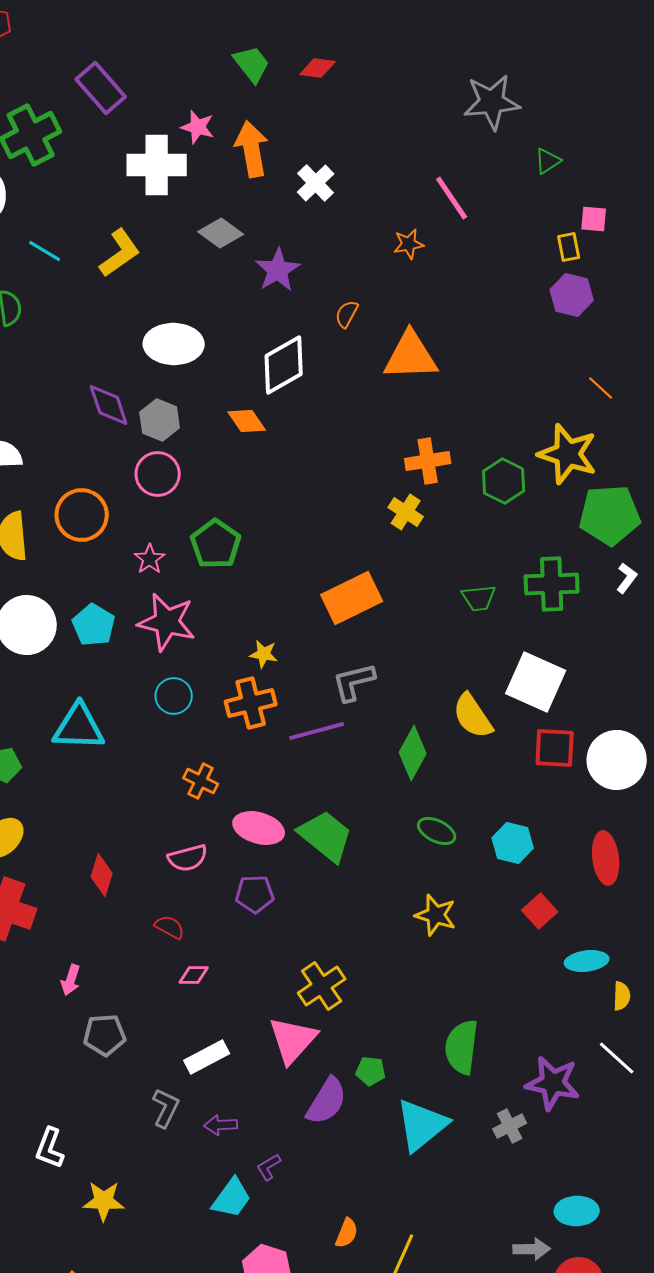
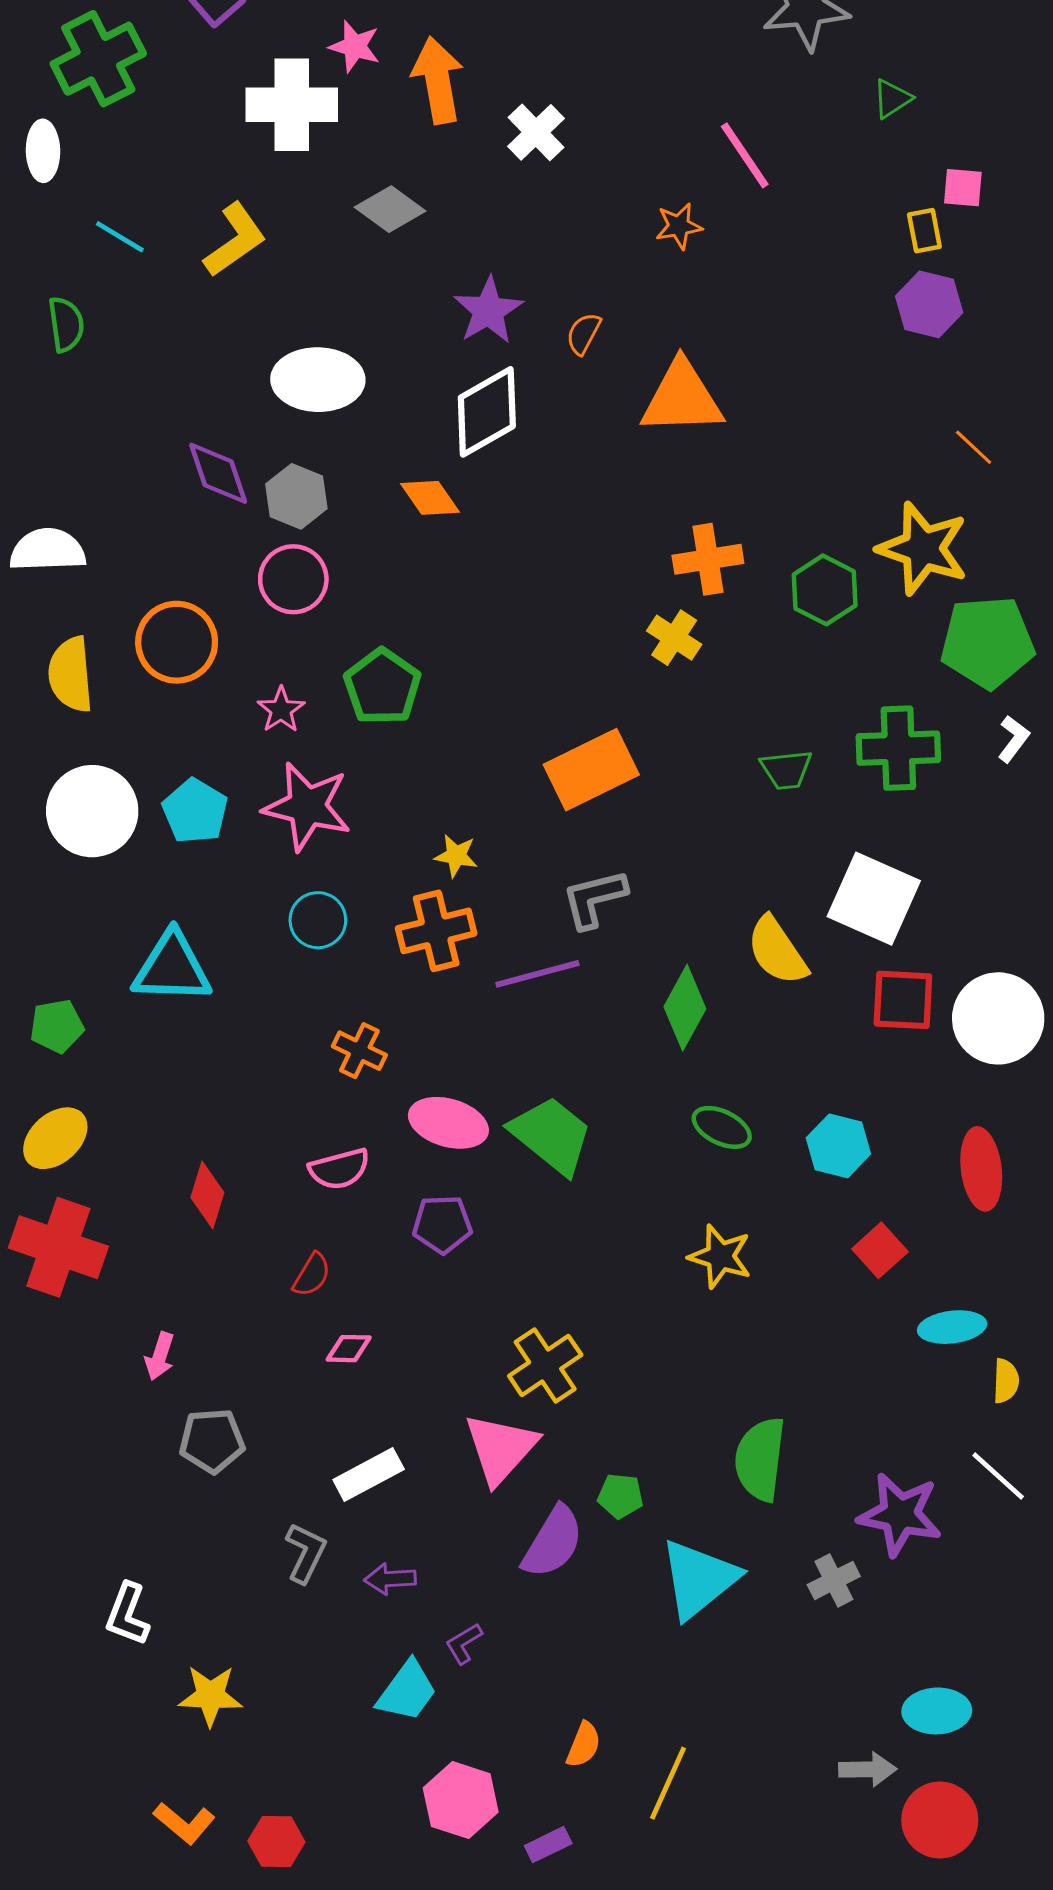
purple star: (278, 270) -> (488, 311), moved
red semicircle: (170, 927) -> (312, 1275), turned 92

